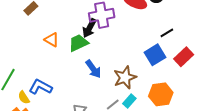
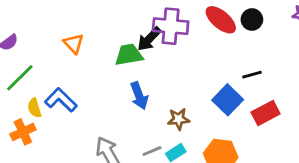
orange triangle: (52, 40) -> (74, 44), moved
blue square: (155, 55) -> (228, 100), turned -30
brown star: (125, 77) -> (179, 119), size x0.7

